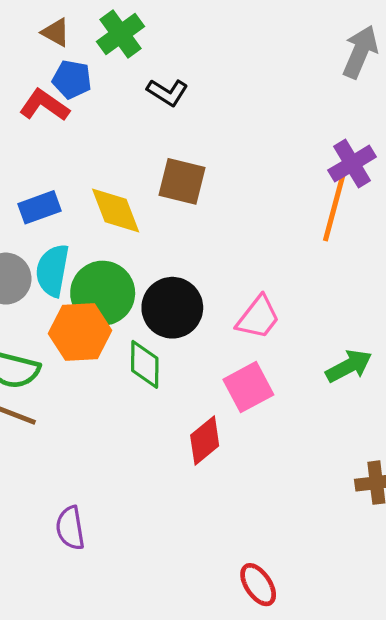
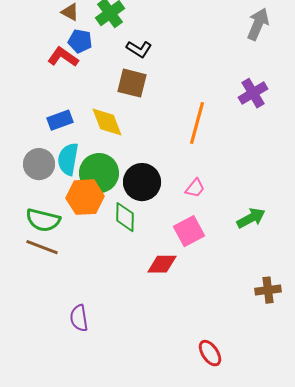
brown square: (182, 181) -> (132, 83), moved
orange line: (334, 207) -> (197, 123), moved
pink trapezoid: (258, 317) -> (195, 188), size x0.7
red diamond: (205, 440) -> (162, 264), turned 40
red ellipse: (258, 585) -> (210, 353), moved

